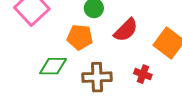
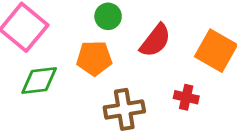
green diamond: (53, 66) -> (39, 80), moved

